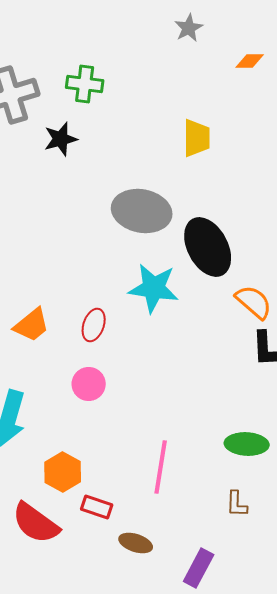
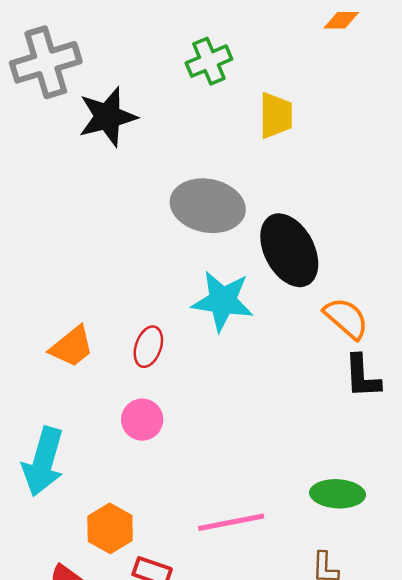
green cross: (85, 84) -> (209, 61), moved, turned -30
black star: (61, 139) -> (108, 117), size x1.4
pink line: (161, 467) -> (231, 522), turned 70

